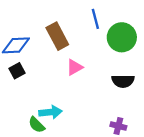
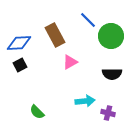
blue line: (95, 19) -> (88, 20), turned -30
cyan arrow: (50, 112) -> (85, 101), moved

